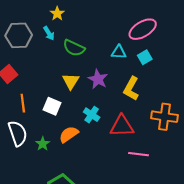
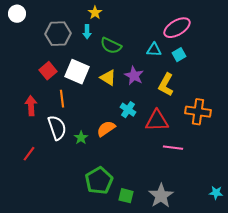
cyan arrow: (49, 33) -> (87, 32), turned 32
yellow triangle: (71, 81) -> (108, 78), turned -30
white square: (52, 106) -> (77, 72), moved, size x1.4

